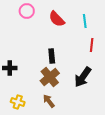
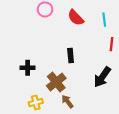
brown cross: (50, 77) -> (56, 82), moved
yellow cross: (18, 102) -> (36, 103), turned -32

